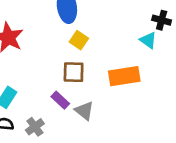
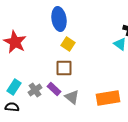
orange rectangle: (124, 76) -> (108, 98), moved
gray cross: (35, 127) -> (35, 90), moved

